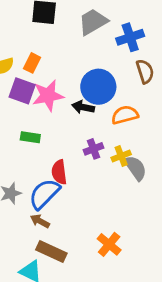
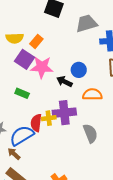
blue circle: (98, 87) -> (79, 70), size x0.6
purple cross: (94, 149) -> (64, 113), size x1.6
yellow cross: (121, 156) -> (49, 118), moved

